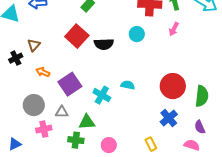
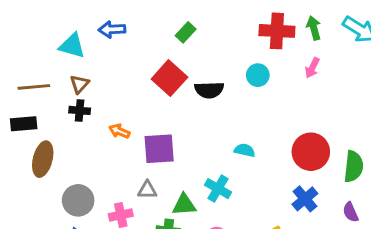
brown triangle: (34, 45) -> (80, 84), moved
black cross: (16, 58) -> (80, 110), turned 32
purple square: (70, 84) -> (159, 149), turned 30
cyan cross: (102, 95) -> (218, 189), moved
gray circle: (34, 105) -> (78, 200), moved

